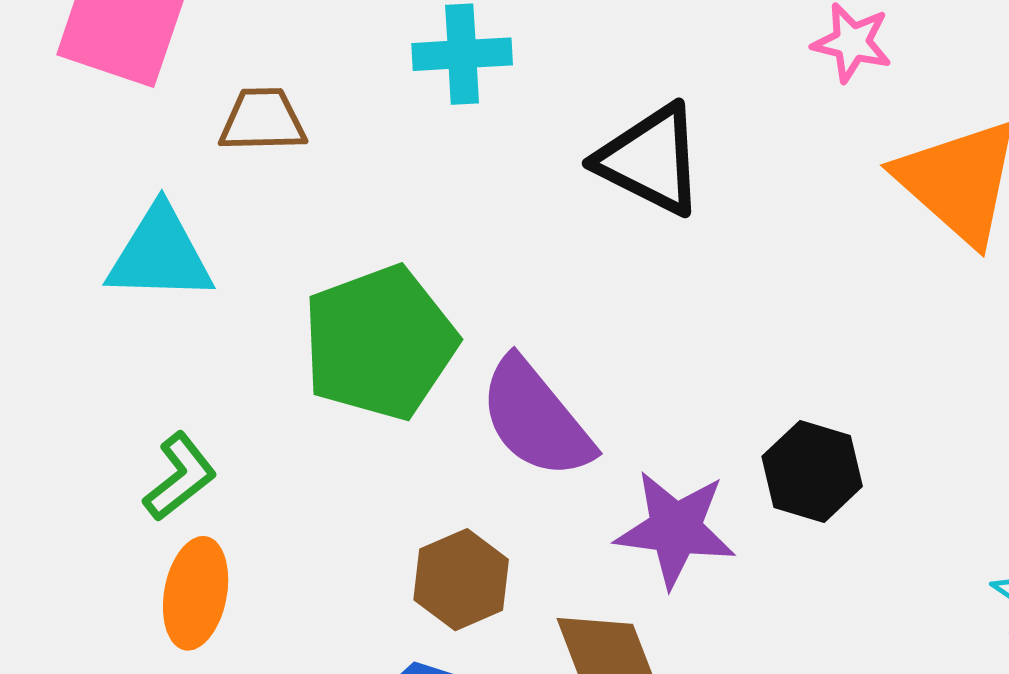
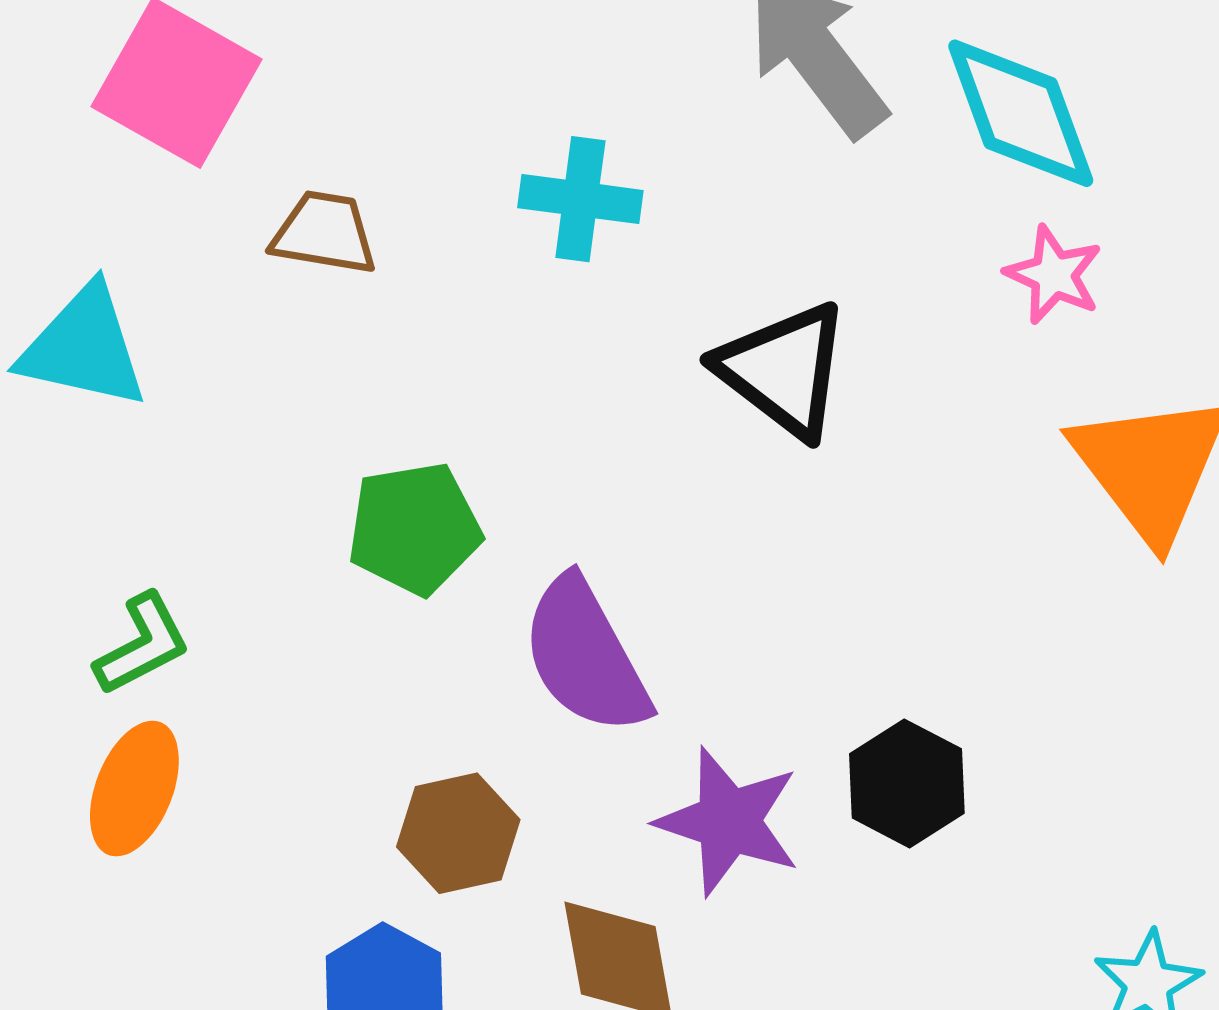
cyan triangle: (160, 254) -> (84, 347), moved
green pentagon: (380, 343) -> (414, 528), size x0.7

